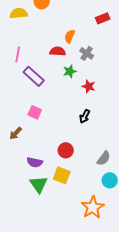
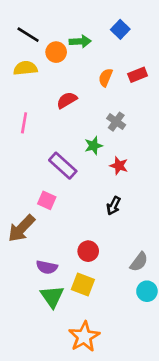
orange semicircle: (70, 36) -> (106, 77), moved
red semicircle: (58, 51) -> (67, 100), moved, turned -35
purple rectangle: (34, 76) -> (63, 166), moved
brown arrow: (16, 133) -> (21, 228), size x1.6
orange star: (93, 207) -> (84, 337), moved

